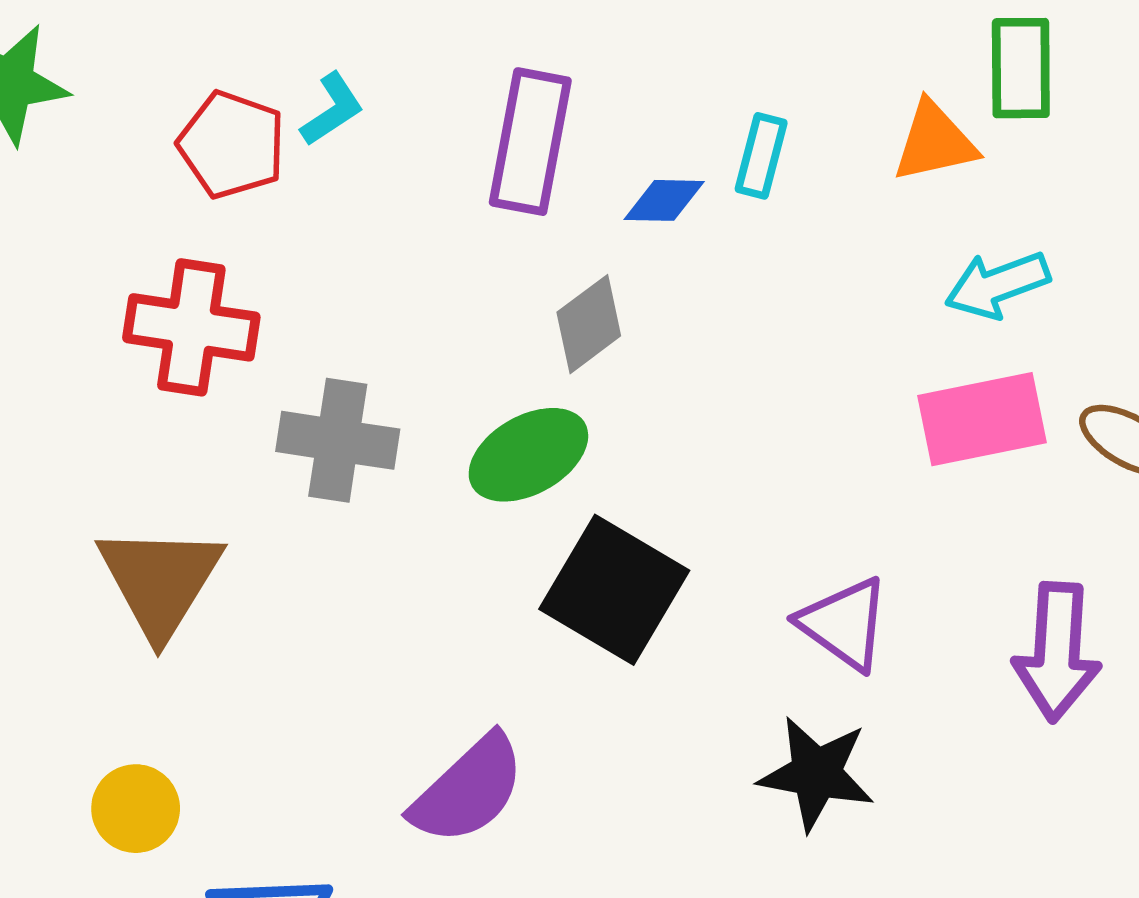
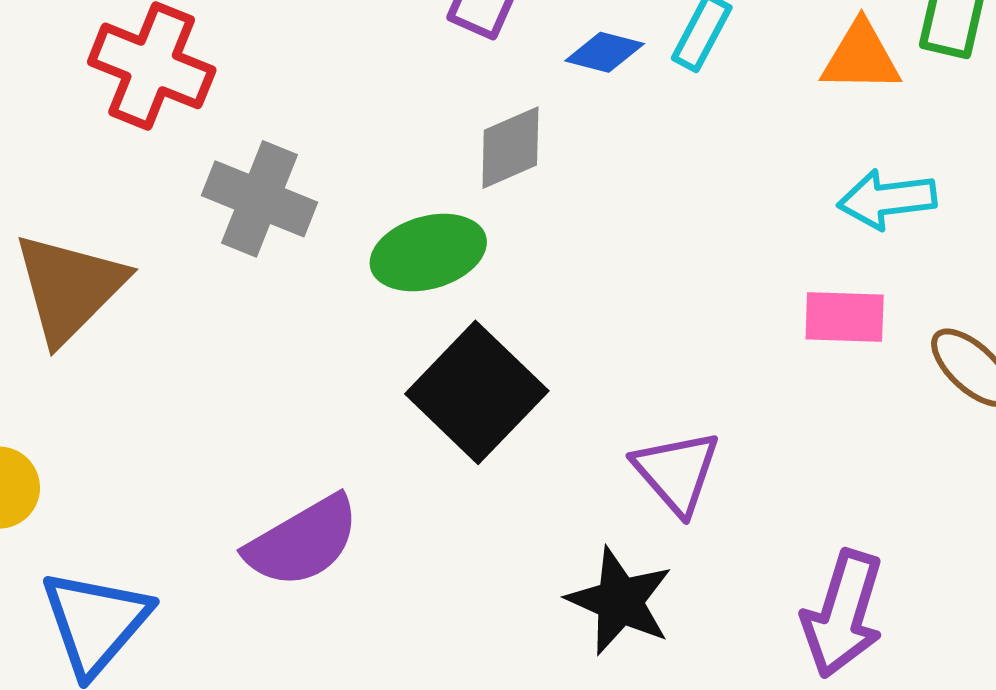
pink rectangle: (982, 419) -> (845, 317), size x0.7
purple arrow: (1057, 652) -> (843, 614), moved

